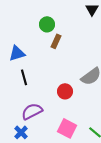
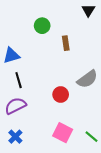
brown rectangle: (56, 41) -> (66, 43), moved, turned -32
purple semicircle: (32, 111) -> (15, 106), moved

